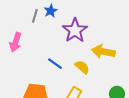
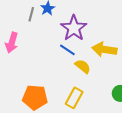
blue line: (55, 64) -> (67, 50), moved

